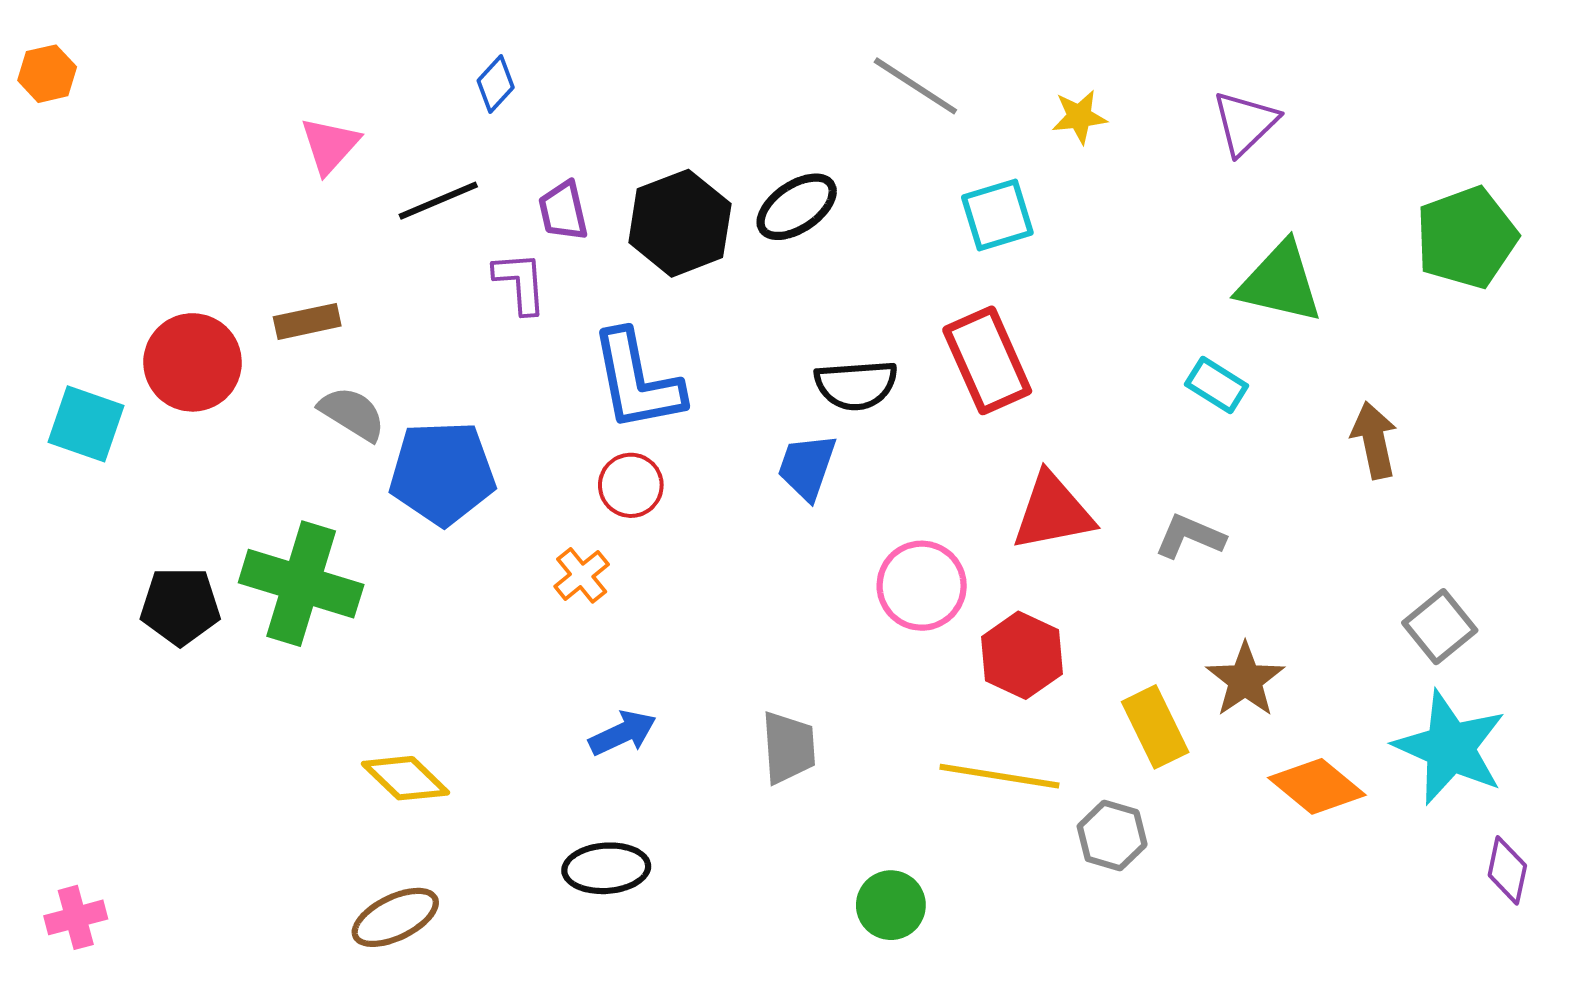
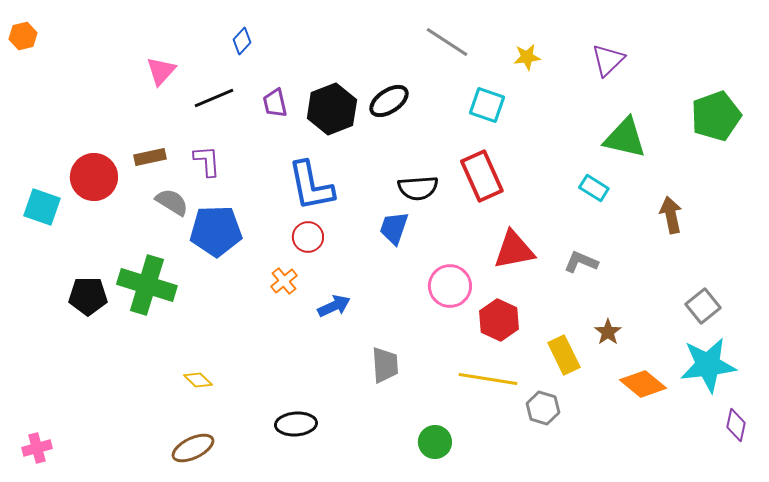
cyan square: (997, 215) -> (487, 105), turned 36
purple L-shape: (520, 283) -> (207, 161), moved
brown star: (1245, 680) -> (608, 332), size x0.7
blue arrow: (623, 733) -> (334, 306), moved
cyan star: (1450, 747) -> (708, 365), turned -30
yellow diamond: (406, 778) -> (198, 380), size x0.7

